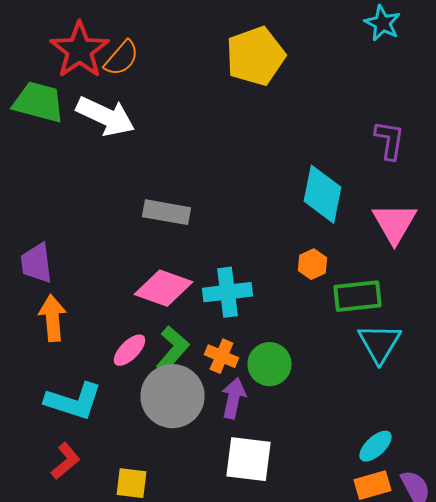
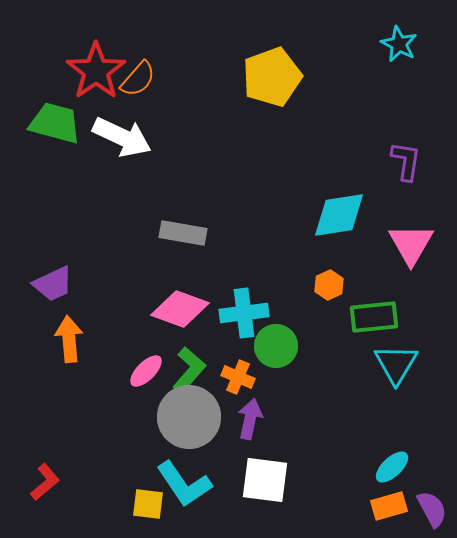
cyan diamond: (322, 194) -> (339, 215), turned 70
purple trapezoid: (36, 263) -> (53, 284), turned -108
green circle: (270, 364) -> (276, 346), moved
cyan L-shape: (74, 401) -> (184, 484), moved, turned 38
red L-shape: (66, 461) -> (45, 482), moved

